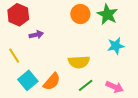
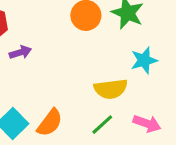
yellow semicircle: (79, 62) -> (111, 89), moved

